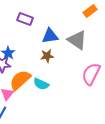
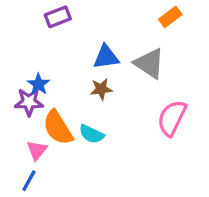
purple rectangle: (25, 19) -> (58, 17), moved, turned -42
orange semicircle: (20, 80) -> (58, 128), turned -80

